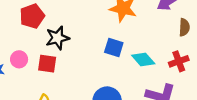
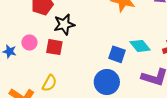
blue square: (114, 48) -> (117, 54), moved

